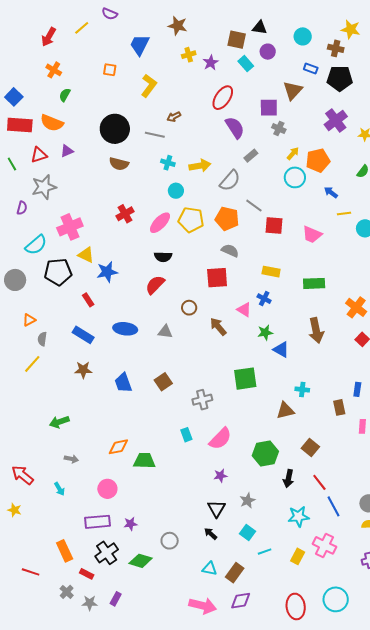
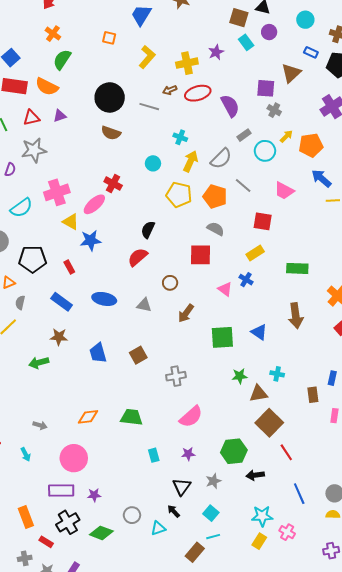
yellow cross: (189, 55) -> (187, 63), moved, size x1.5
purple star: (211, 63) -> (216, 52), moved
green semicircle: (65, 95) -> (62, 60), size x1.5
red ellipse: (223, 98) -> (198, 93), moved, turned 35
cyan cross: (168, 163) -> (180, 137), moved
yellow arrow: (200, 166) -> (191, 161), moved, turned -60
cyan circle: (295, 177) -> (265, 151), moved
cyan circle: (176, 191) -> (153, 163), moved
blue arrow: (331, 192) -> (321, 178), size x1.5
red cross: (125, 214) -> (113, 184), turned -36
pink ellipse: (160, 223) -> (94, 204), moved
red square: (274, 226) -> (263, 221), moved
pink trapezoid: (312, 234) -> (284, 191), moved
black semicircle: (163, 257) -> (148, 230), turned 108
black pentagon: (58, 272) -> (33, 259), moved
yellow rectangle: (271, 272) -> (255, 253), turned -48
brown arrow: (218, 327) -> (186, 313), moved, turned -108
green star: (265, 333) -> (240, 376), moved
green square: (245, 379) -> (222, 337), moved
green arrow: (59, 422) -> (39, 363), moved
cyan rectangle: (186, 435) -> (154, 455), moved
brown square: (310, 447) -> (269, 423), moved, size x1.5
green hexagon: (265, 454) -> (234, 451), moved
green trapezoid: (144, 461) -> (131, 417), moved
black arrow: (288, 478) -> (255, 475), moved, turned 66
red line: (319, 482) -> (286, 452), moved
pink circle: (107, 489) -> (74, 458), size x1.4
cyan star: (298, 516) -> (262, 516), moved
pink cross: (325, 545) -> (287, 532), size x0.7
cyan line: (265, 552) -> (213, 537), moved
cyan triangle: (210, 569) -> (158, 528), moved, turned -35
gray cross: (67, 592) -> (25, 558), turned 32

